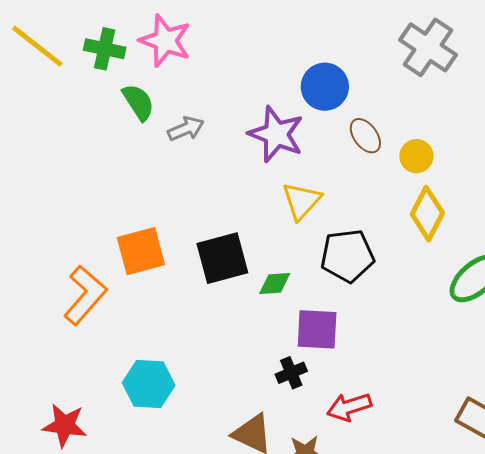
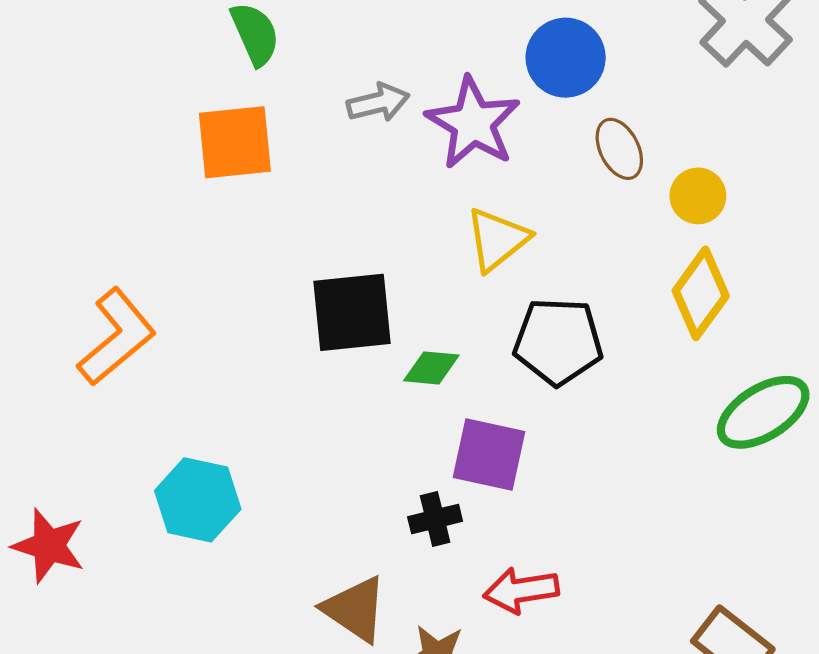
gray arrow: (186, 129) -> (378, 103), moved
orange square: (141, 251) -> (235, 142), moved

